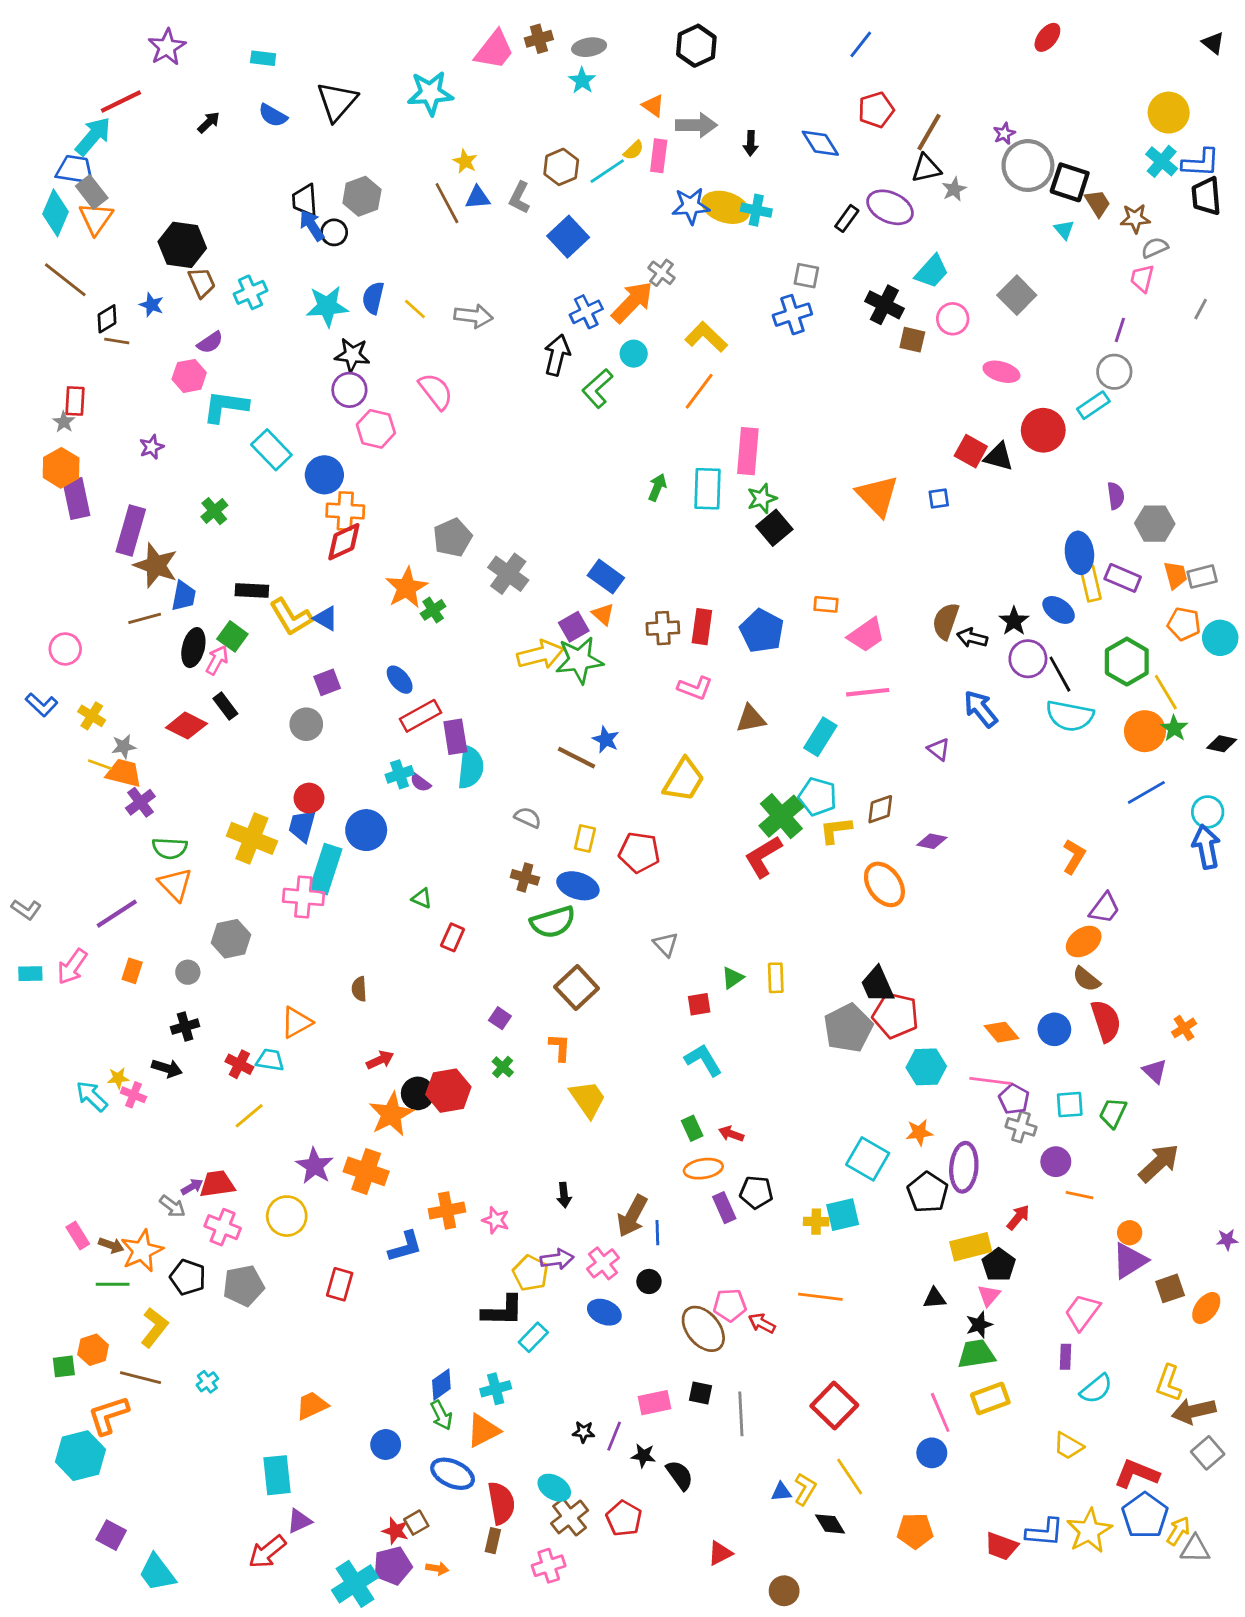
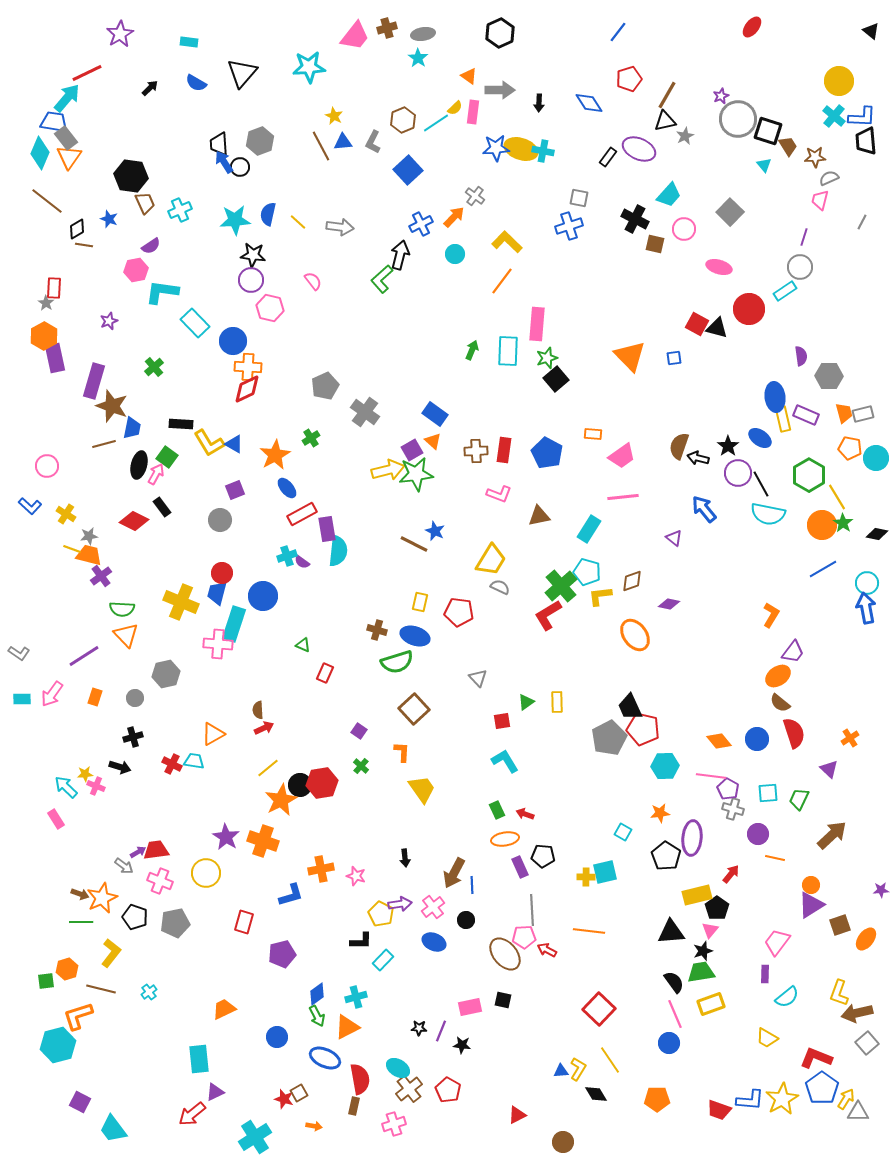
orange arrow: (632, 302) -> (454, 217), size x0.7
green L-shape: (597, 388) -> (382, 279), moved
pink semicircle: (436, 391) -> (313, 281), size x0.7
orange star: (407, 588) -> (275, 455), moved
gray semicircle: (528, 818) -> (500, 587), moved
red arrow: (380, 1060) -> (264, 728), moved
yellow line: (249, 1116) -> (268, 768), moved
cyan square: (868, 1159) -> (623, 832), size x0.6
pink rectangle: (78, 1236) -> (56, 819), moved
black triangle: (935, 1298) -> (671, 932), size x1.6
black L-shape: (503, 1311) -> (361, 941), size x0.7
gray line: (741, 1414) -> (532, 910), moved
black semicircle: (680, 1475) -> (674, 982), moved
purple pentagon: (393, 1566) -> (282, 954), moved

